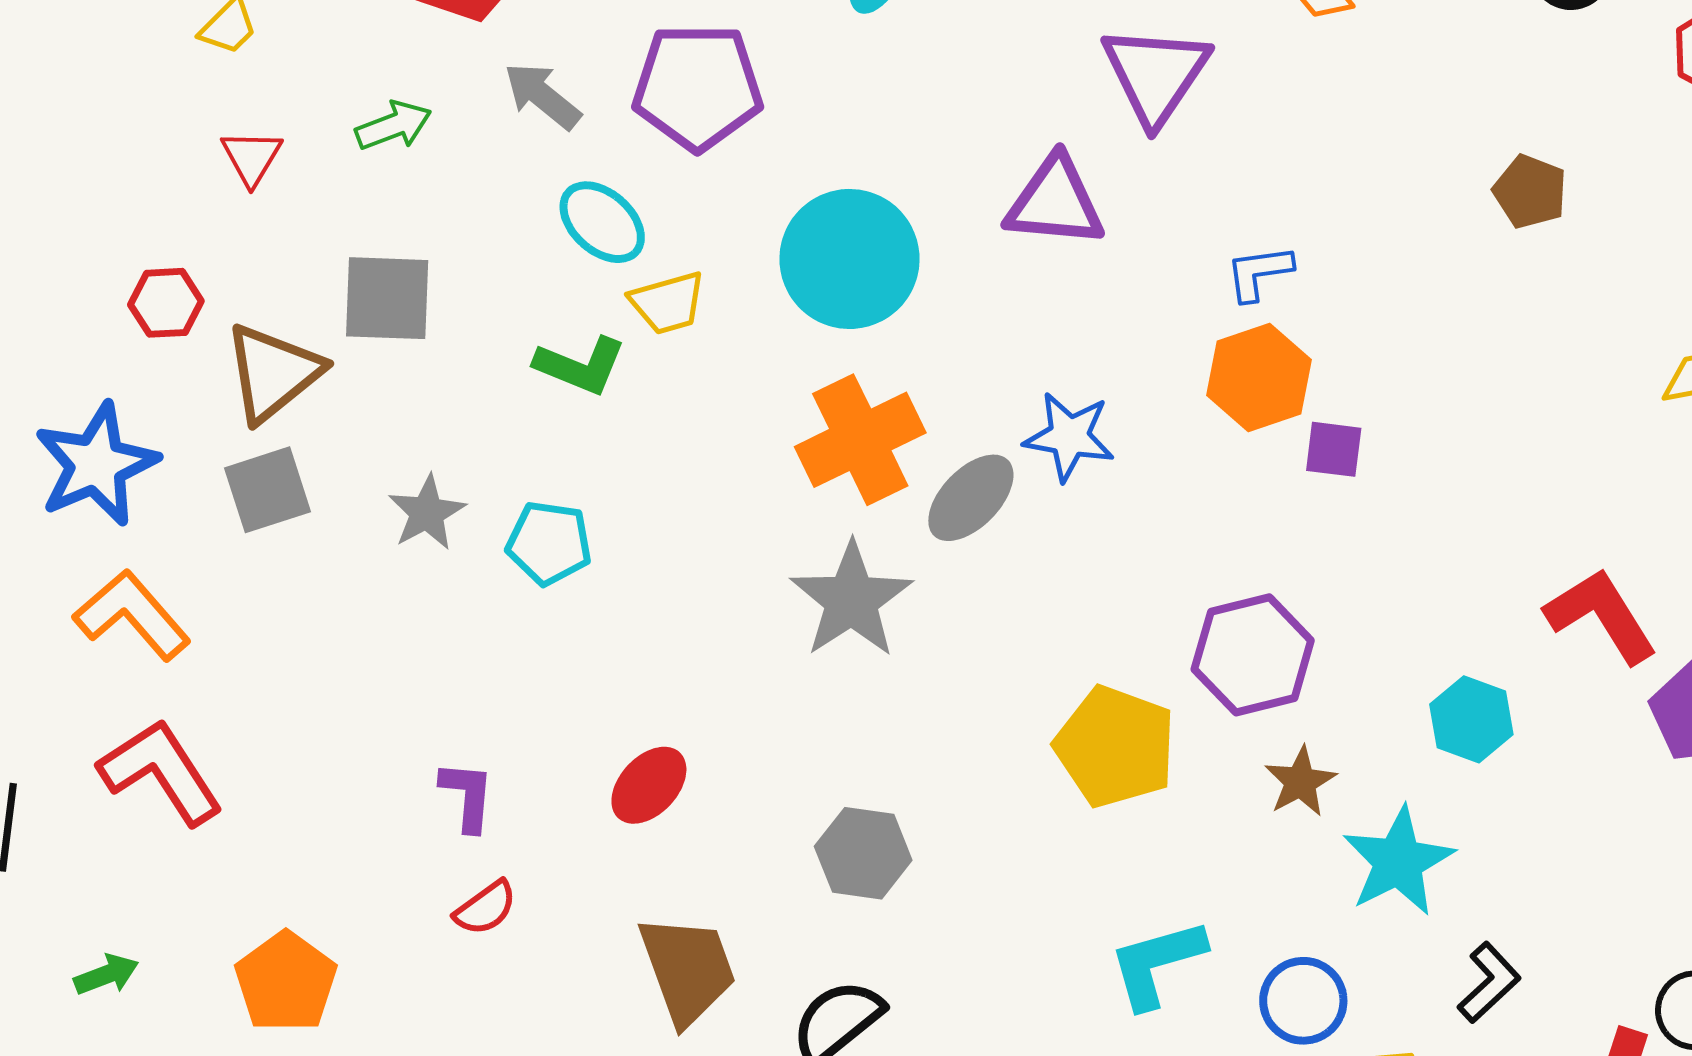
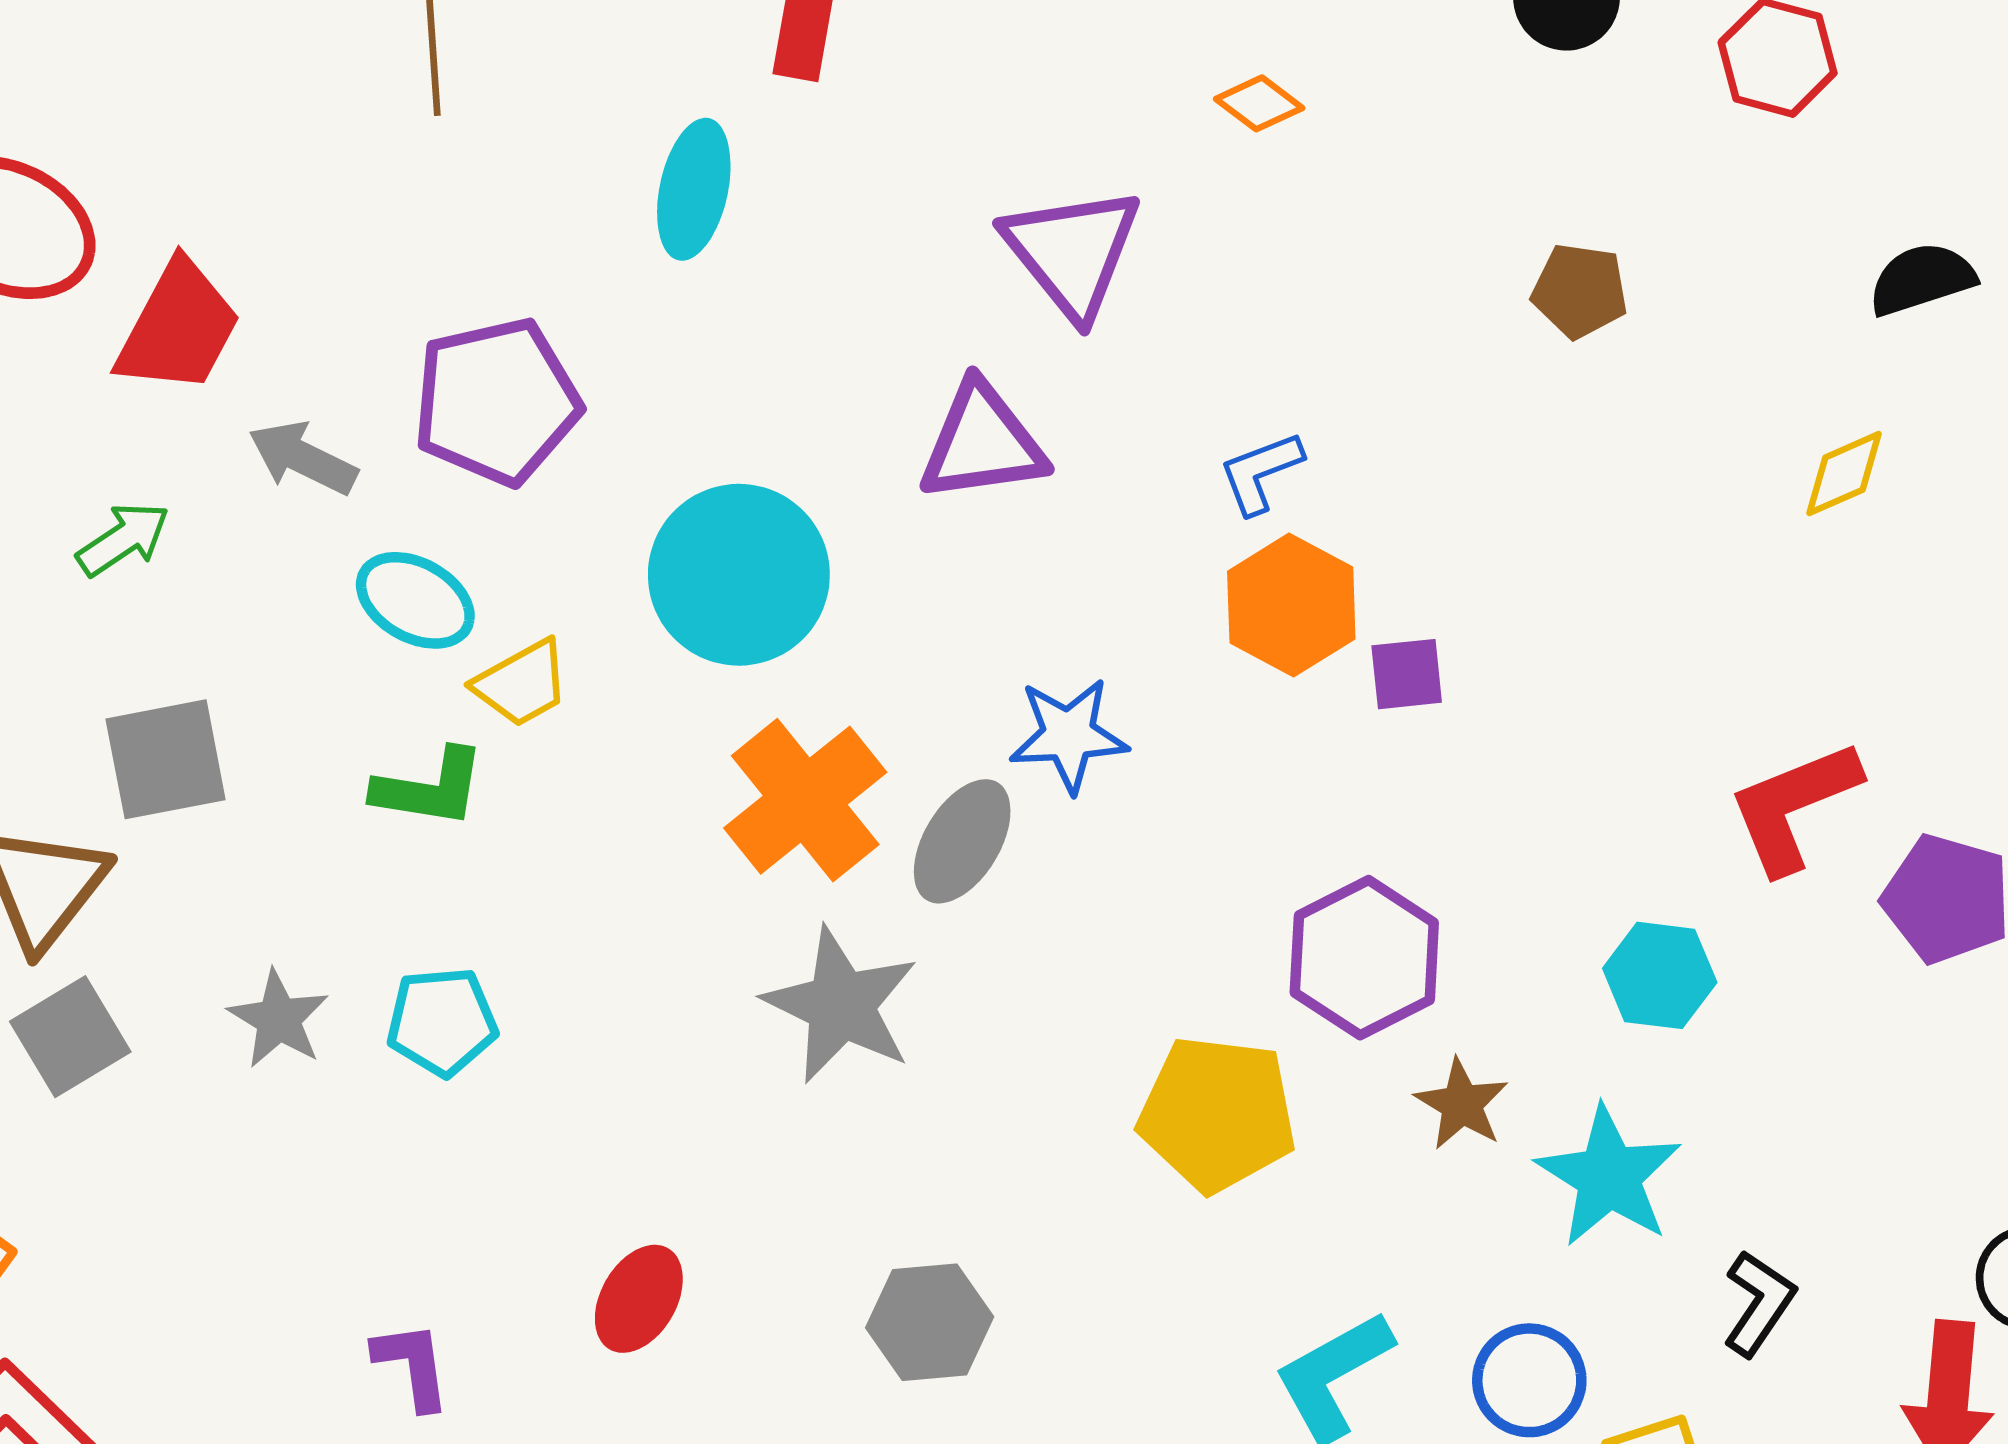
red L-shape: (1601, 616) -> (1794, 806), turned -67

